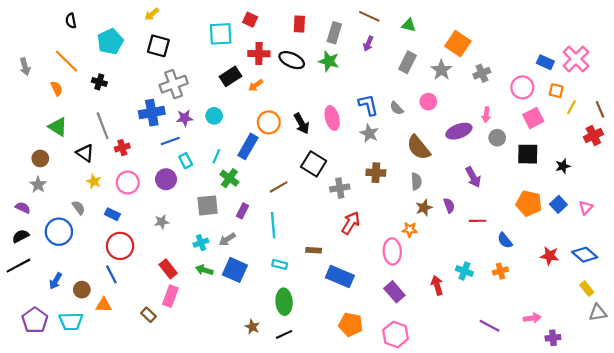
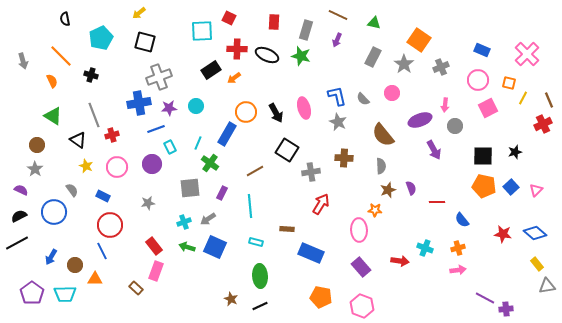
blue rectangle: (545, 62) -> (482, 50), moved
black square: (528, 154) -> (483, 156), moved
purple arrow: (473, 177) -> (434, 150), moved
red arrow: (437, 285) -> (400, 261), turned 114
pink arrow: (532, 318) -> (458, 270), moved
purple line: (490, 326) -> (485, 298), moved

